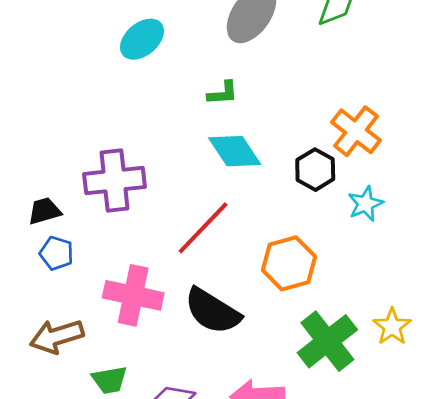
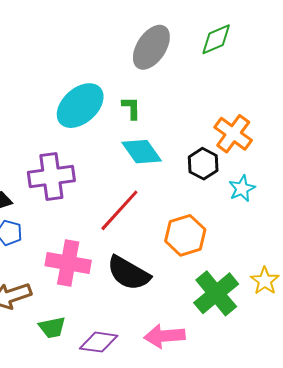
cyan ellipse: (142, 39) -> (80, 106), moved, size x1.4
green L-shape: (223, 93) -> (131, 108), turned -85

